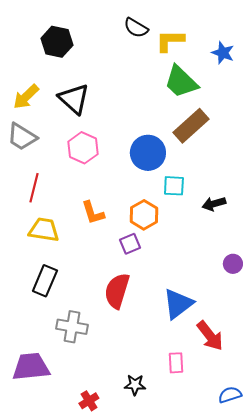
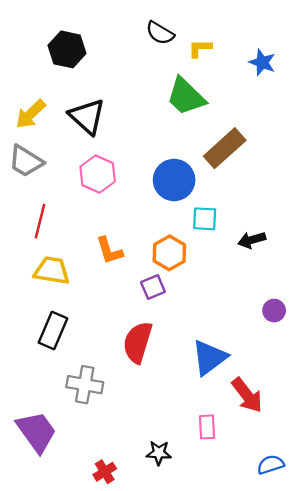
yellow L-shape: (170, 41) -> (200, 48), size x0.7
green trapezoid: (181, 82) -> (186, 96), moved
purple trapezoid: (31, 367) -> (36, 432), turned 60

